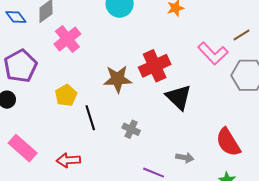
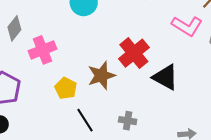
pink cross: (67, 39) -> (42, 50), turned 32
yellow pentagon: (66, 95) -> (66, 88), moved

